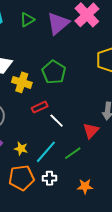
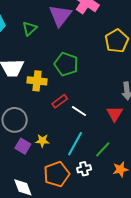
green triangle: (27, 20) -> (30, 28), moved
yellow star: (21, 149) -> (42, 141), moved
green line: (73, 153) -> (103, 149), moved

